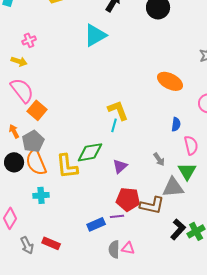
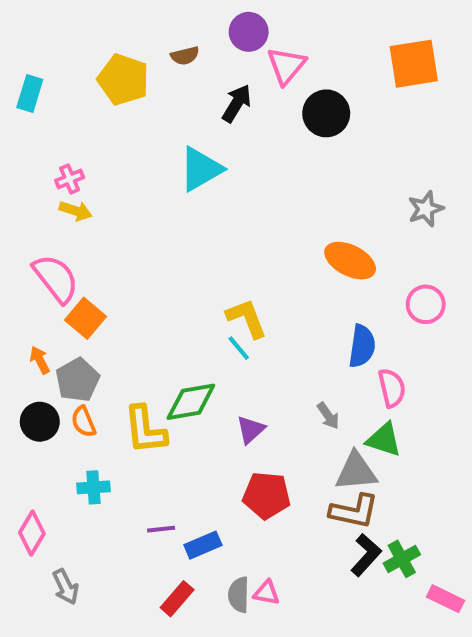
yellow arrow: (19, 61) -> (76, 211), moved
blue semicircle: (176, 124) -> (362, 346), size x1.5
cyan line: (114, 125) -> (239, 348), turned -56
orange semicircle: (36, 162) -> (84, 422), size x0.6
green triangle: (187, 171) -> (384, 440), turned -42
brown L-shape: (152, 205) -> (354, 511), moved
purple line: (117, 216) -> (161, 529), moved
red rectangle: (51, 243) -> (177, 599), moved, turned -72

